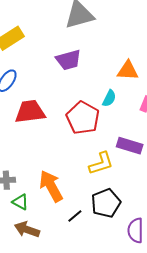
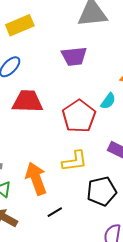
yellow L-shape: (101, 163) -> (75, 161), moved
black pentagon: (106, 203) -> (102, 191), moved

